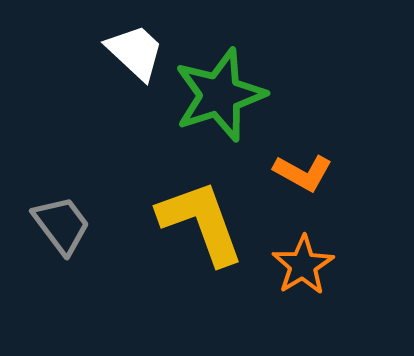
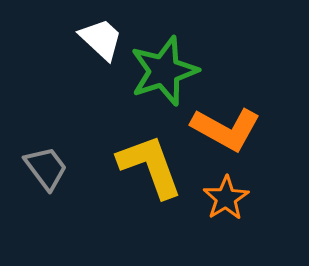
orange L-shape: (303, 173) -> (226, 129), size x1.6

